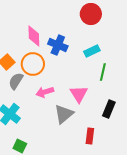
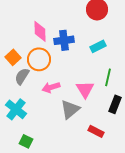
blue cross: (58, 45) -> (64, 40), turned -30
green line: (103, 72) -> (108, 77), moved
red rectangle: (90, 136) -> (96, 131), turned -70

